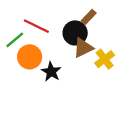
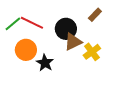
brown rectangle: (89, 17) -> (95, 15), moved
green line: (15, 40) -> (13, 24), moved

